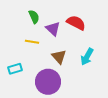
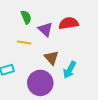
red semicircle: (76, 23) -> (69, 23), turned -36
cyan arrow: (87, 57) -> (70, 70), moved

